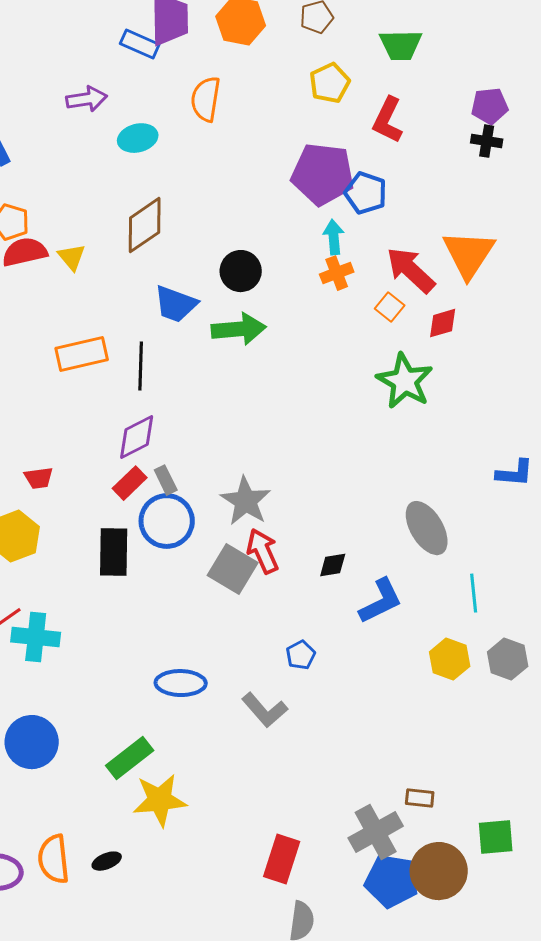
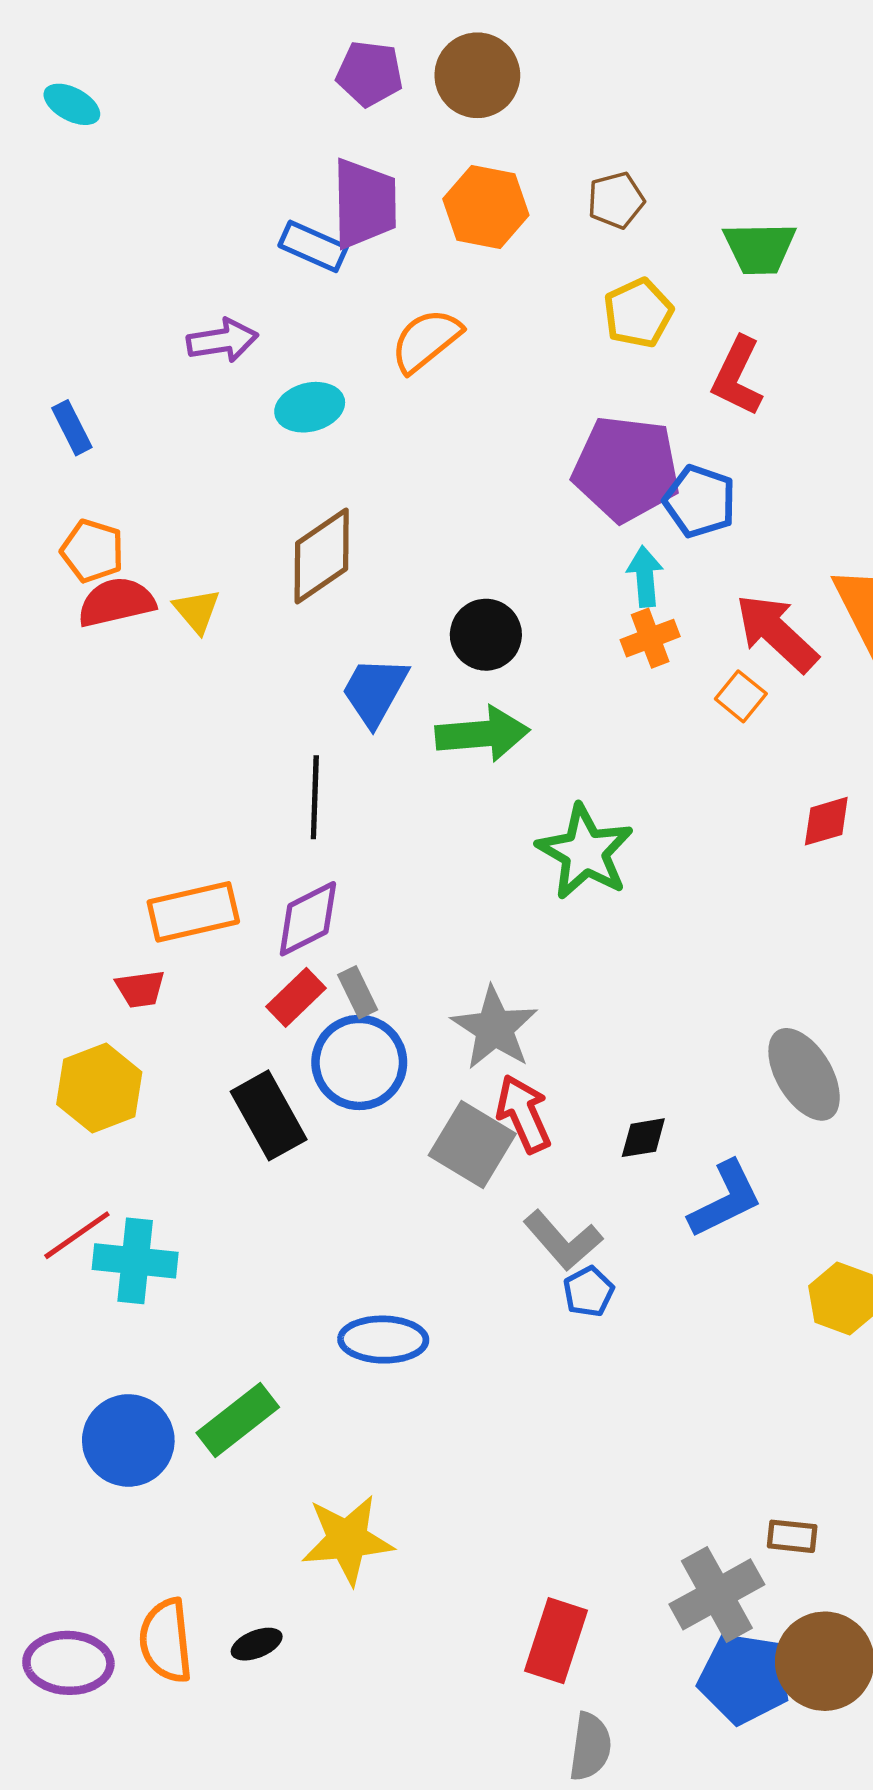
orange semicircle: (206, 99) -> (426, 340), turned 42
blue trapezoid: (176, 304) -> (375, 691), turned 99
red diamond: (443, 323) -> (826, 821), moved
orange rectangle: (82, 354) -> (193, 912), moved
green star: (405, 381) -> (585, 852), moved
black rectangle: (114, 552) -> (269, 1115), turned -30
gray L-shape: (265, 710) -> (563, 1240), moved
green rectangle: (130, 758) -> (238, 1420), moved

